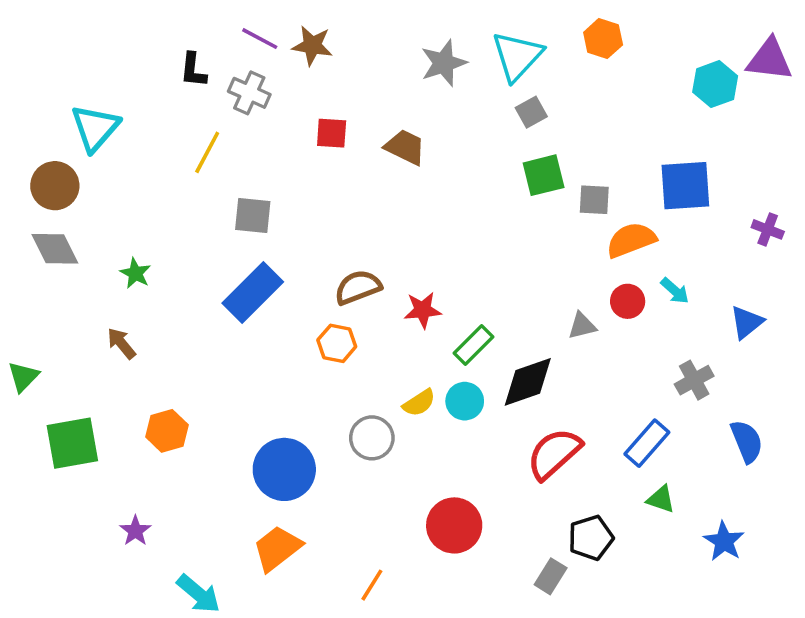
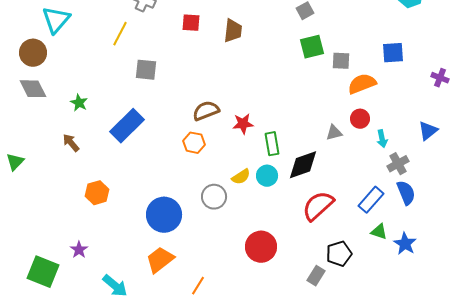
brown trapezoid: (405, 147) -> (233, 31), turned 70
blue square: (685, 186) -> (393, 53), size x0.7
cyan arrow: (675, 291) -> (382, 139), moved, turned 36
blue rectangle: (253, 293) -> (127, 126), moved
green rectangle: (473, 345) -> (272, 144), turned -55
blue semicircle: (747, 441) -> (406, 193), moved
green square: (72, 443) -> (43, 272), moved, turned 32
blue star: (724, 541) -> (405, 244), moved
orange line: (372, 585) -> (198, 286), moved

